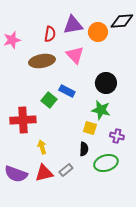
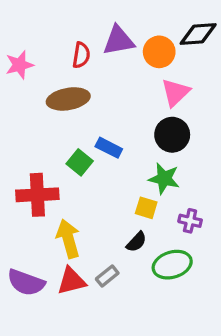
pink triangle: (75, 55) -> (175, 92), moved, turned 30
yellow arrow: (42, 147) -> (68, 239), size x1.6
black semicircle: (84, 149) -> (136, 242), turned 40

